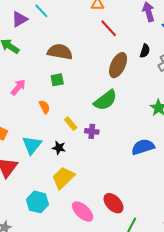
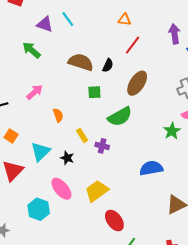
purple triangle: (20, 19) -> (45, 24), turned 42
red line: (109, 28) -> (133, 45), turned 72
black semicircle: (145, 51) -> (108, 65), moved
green square: (57, 80) -> (94, 92), moved
yellow trapezoid: (63, 178) -> (97, 191), moved
pink ellipse: (83, 212) -> (61, 189), moved

